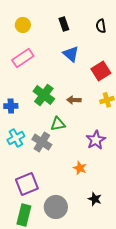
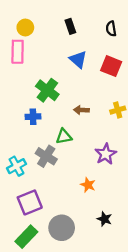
pink rectangle: (23, 58) -> (18, 52), moved, turned -55
red square: (101, 71) -> (111, 66), moved, turned -36
green cross: (44, 95) -> (47, 90), moved
blue cross: (11, 106) -> (33, 117), moved
cyan cross: (16, 138) -> (17, 166), moved
green rectangle: (24, 215) -> (26, 237), turned 30

